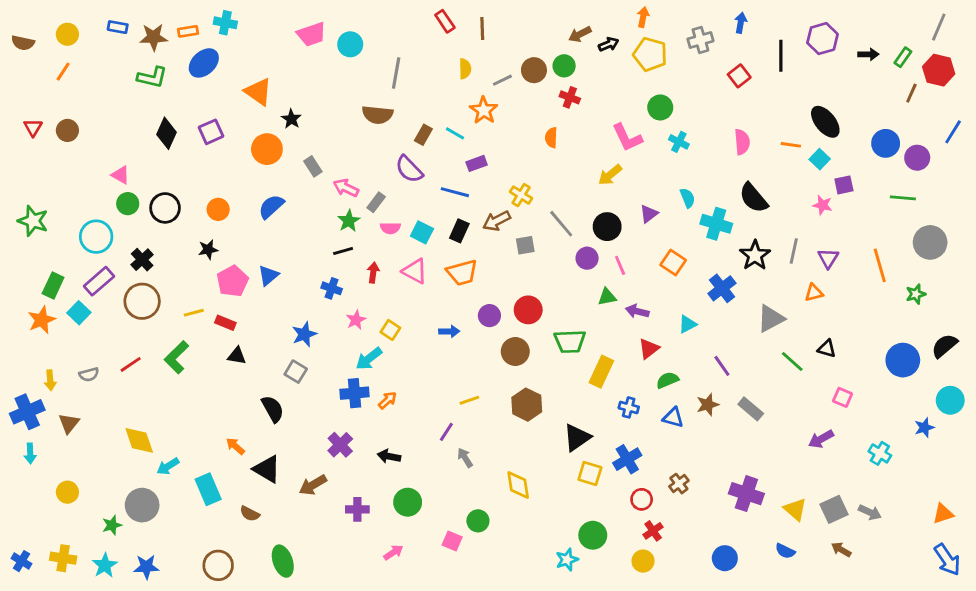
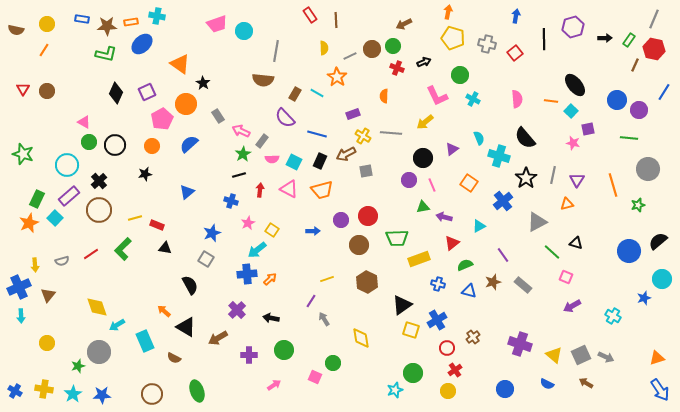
gray cross: (700, 40) -> (487, 44), moved, turned 30
black arrow: (609, 44) -> (424, 62), moved
purple rectangle: (477, 163) -> (353, 114), moved
gray line: (561, 224) -> (391, 133), moved, turned -45
pink pentagon: (232, 281) -> (162, 119), moved
yellow rectangle: (601, 372) -> (419, 259), turned 45
pink square: (843, 397) -> (566, 277), moved

